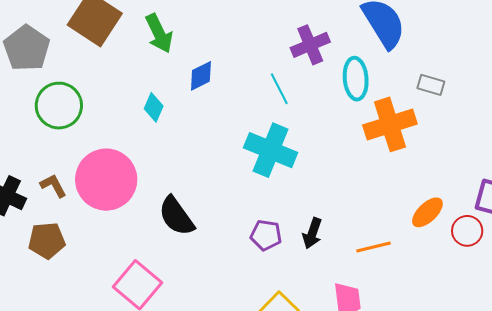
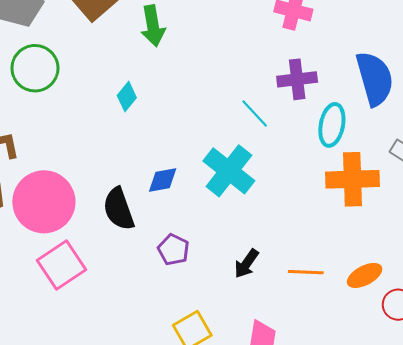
blue diamond: (201, 76) -> (163, 180), moved
cyan line: (279, 89) -> (255, 113), turned -32
pink circle: (106, 180) -> (44, 202), moved
purple pentagon: (266, 235) -> (173, 250), moved
orange line: (374, 247) -> (306, 272), moved

